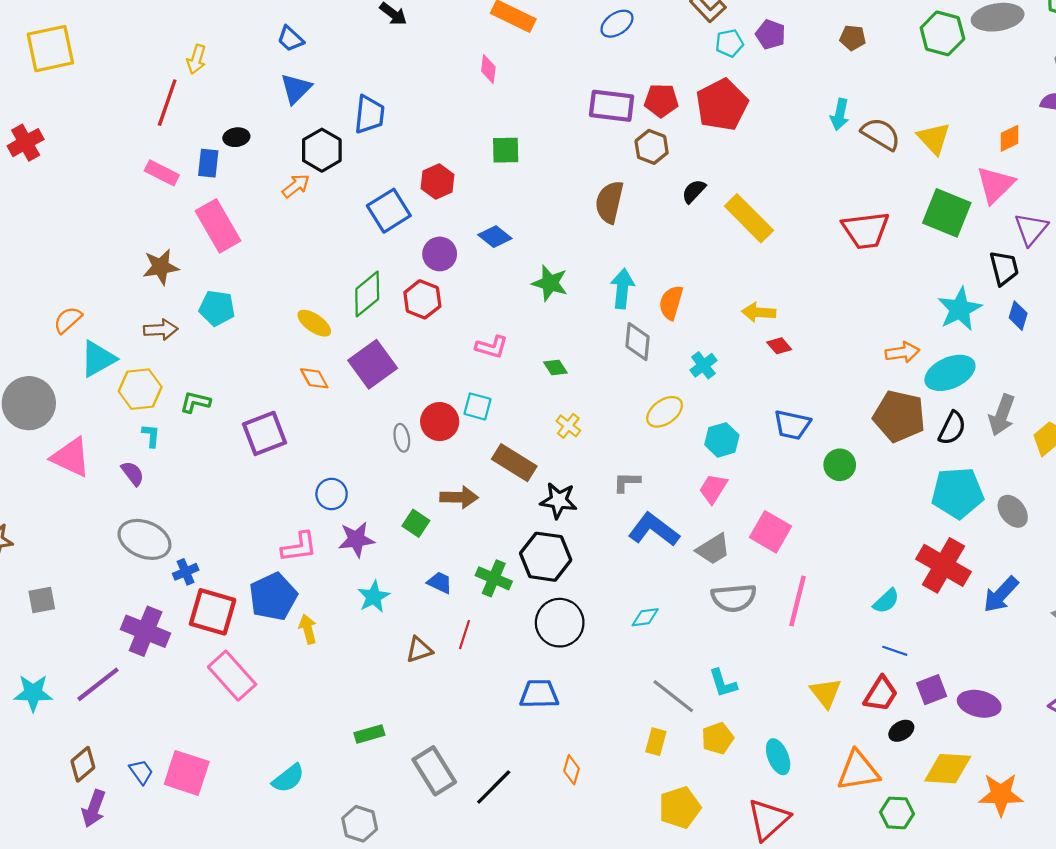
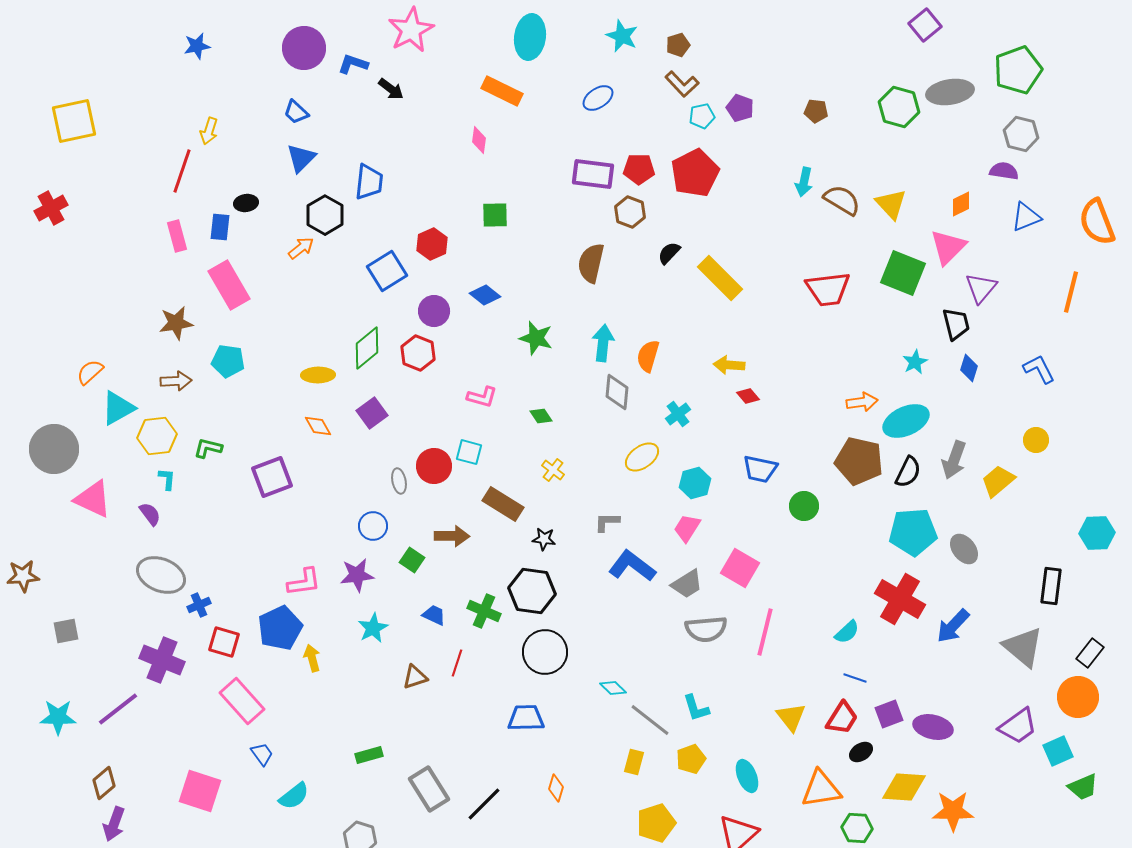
pink rectangle: (162, 173) -> (177, 236), turned 48
cyan star: (960, 309) -> (915, 362), size x0.6
yellow ellipse: (314, 323) -> (318, 375), turned -36
purple square: (373, 364) -> (372, 413), size x0.7
blue circle: (332, 494) -> (373, 526), moved
black star: (559, 500) -> (544, 539), size x0.7
red square: (213, 612) -> (224, 642), size x0.7
cyan diamond: (645, 617) -> (613, 688), moved, turned 52
blue trapezoid: (141, 772) -> (262, 754), moved

